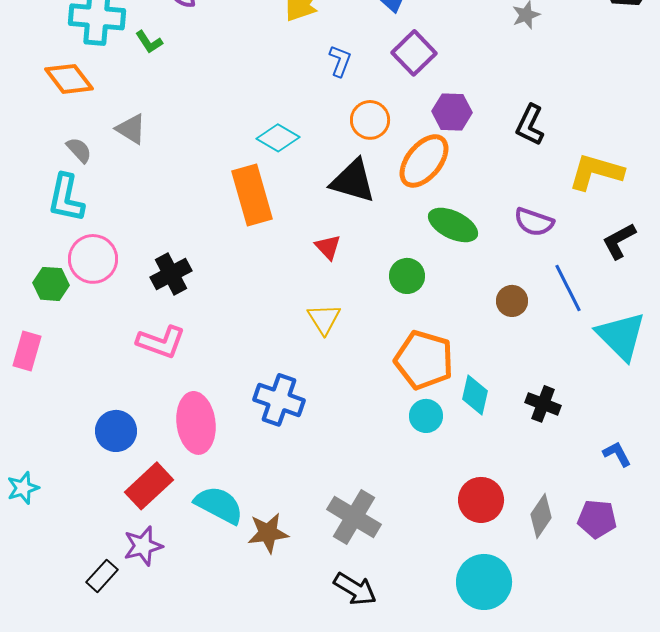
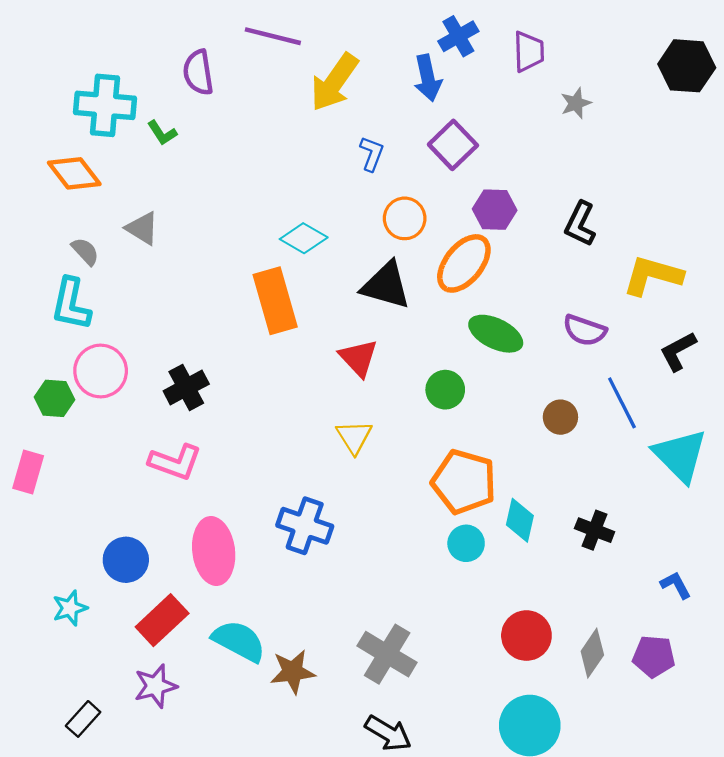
red triangle: (328, 247) -> (359, 358), size x1.4
cyan star: (23, 488) -> (70, 608), moved
black rectangle: (102, 576) -> (83, 719), moved

